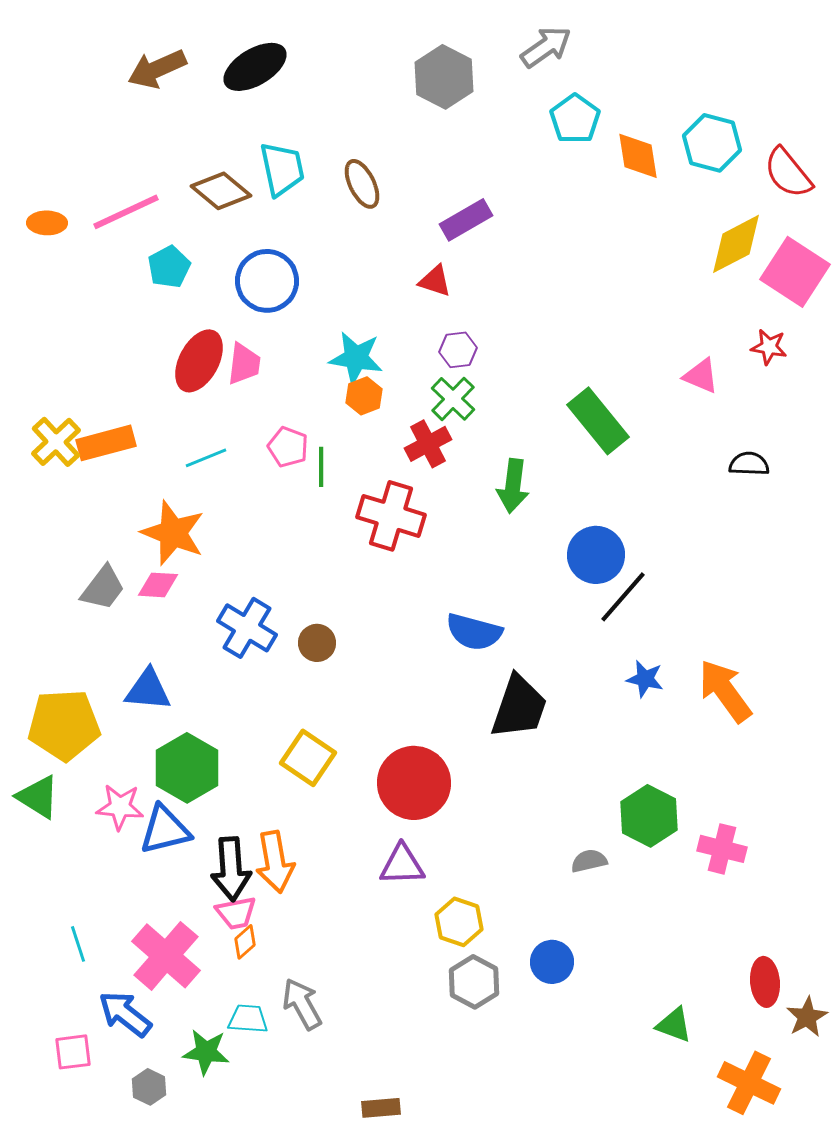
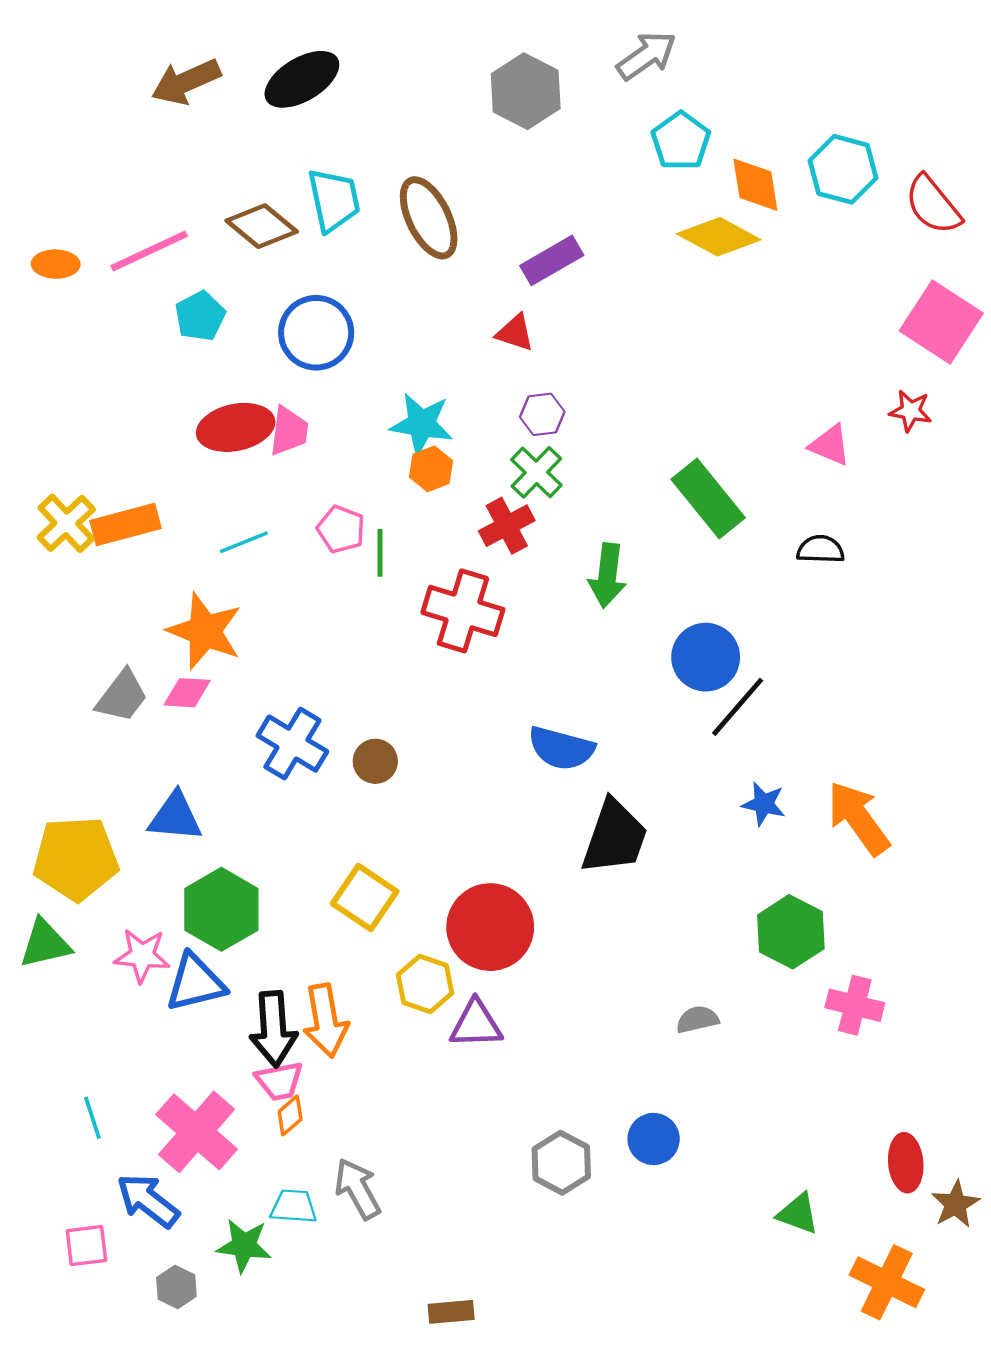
brown ellipse: (362, 184) -> (429, 218), size x1.4
yellow diamond: (736, 244) -> (719, 237), moved, turned 56
red ellipse: (199, 361) -> (236, 427), turned 50
black semicircle: (749, 464) -> (821, 549), moved
green triangle: (38, 797) -> (45, 944), turned -45
green hexagon: (649, 816) -> (791, 932), moved
yellow hexagon: (459, 922) -> (425, 984), moved

